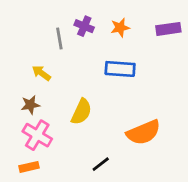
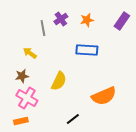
purple cross: (84, 26) -> (61, 19), turned 32
purple rectangle: (168, 29) -> (122, 21), turned -48

